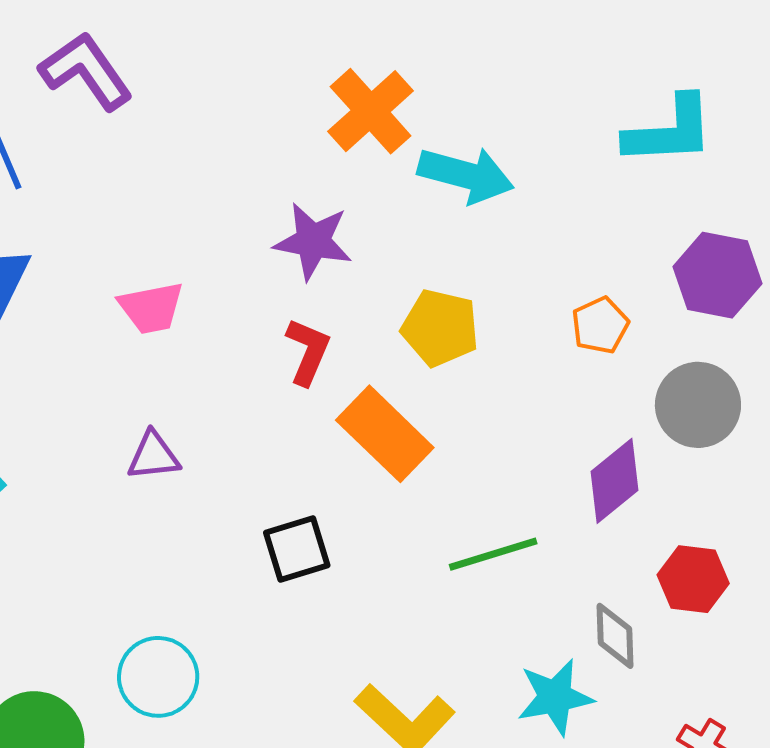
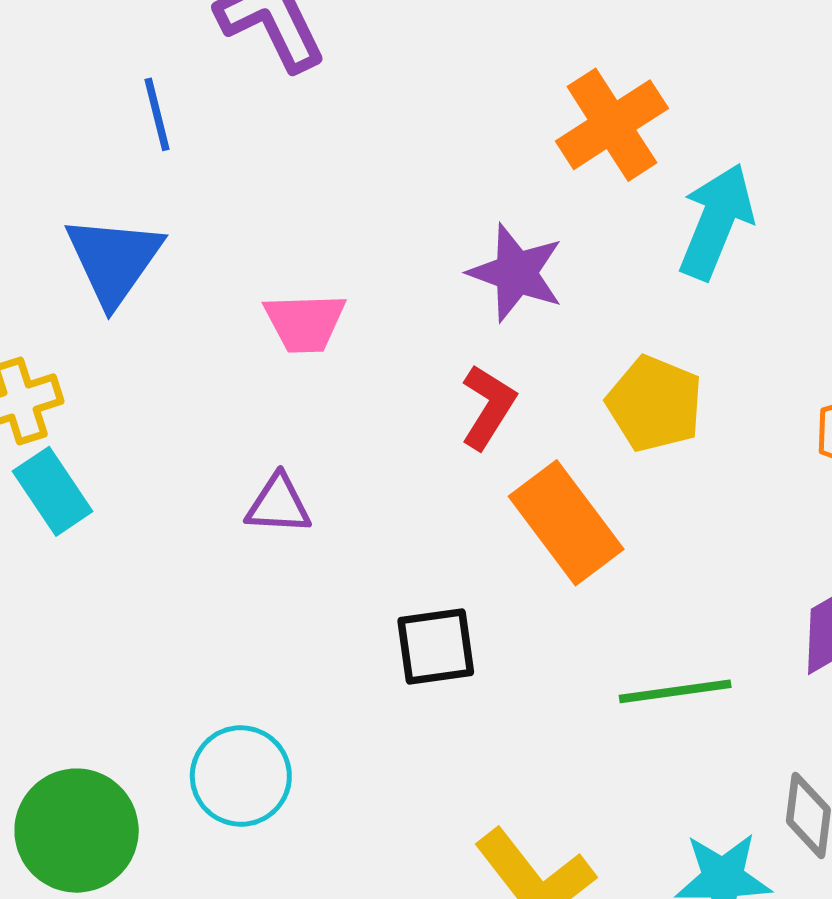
cyan arrow: (466, 175) -> (716, 221), turned -92

